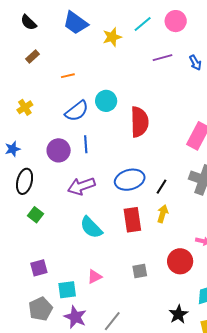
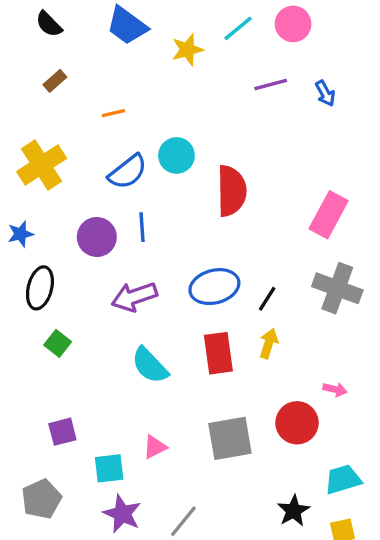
yellow cross: (25, 107) -> (42, 165), size x1.8
gray square: (140, 271) -> (230, 438), size x1.8
gray pentagon: (41, 309) -> (41, 499), moved

